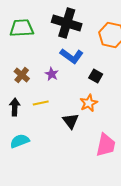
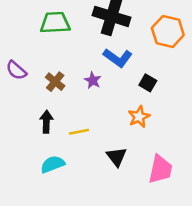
yellow line: (41, 103) -> (79, 132), moved
black triangle: (71, 121) -> (117, 157), moved

